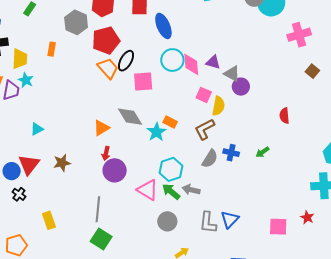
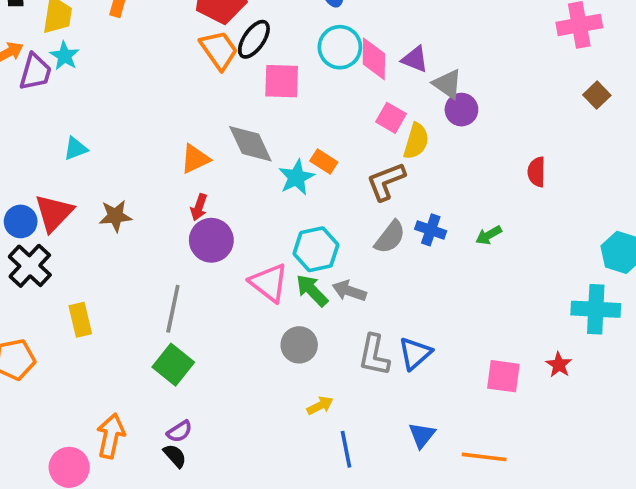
black cross: (19, 194) -> (30, 266), size x1.6

